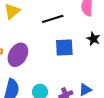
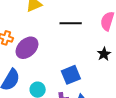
blue square: (64, 47) -> (71, 75), moved, turned -36

